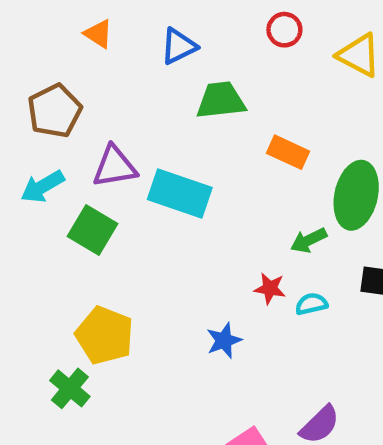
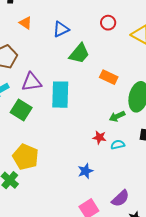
green trapezoid: (221, 100) -> (79, 53), turned 135
cyan rectangle: (180, 193) -> (60, 95), turned 72
blue star: (224, 340) -> (85, 171), moved

